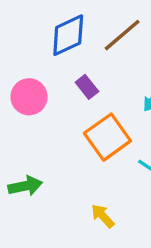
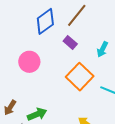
purple rectangle: (87, 87) -> (70, 42), moved

